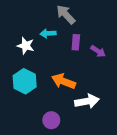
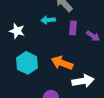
white star: (26, 46) -> (17, 31), moved

